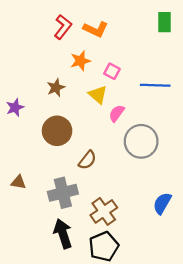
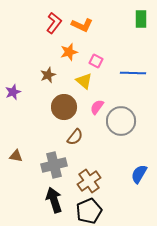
pink semicircle: (117, 113) -> (97, 107), moved
brown circle: (57, 131) -> (64, 107), moved

